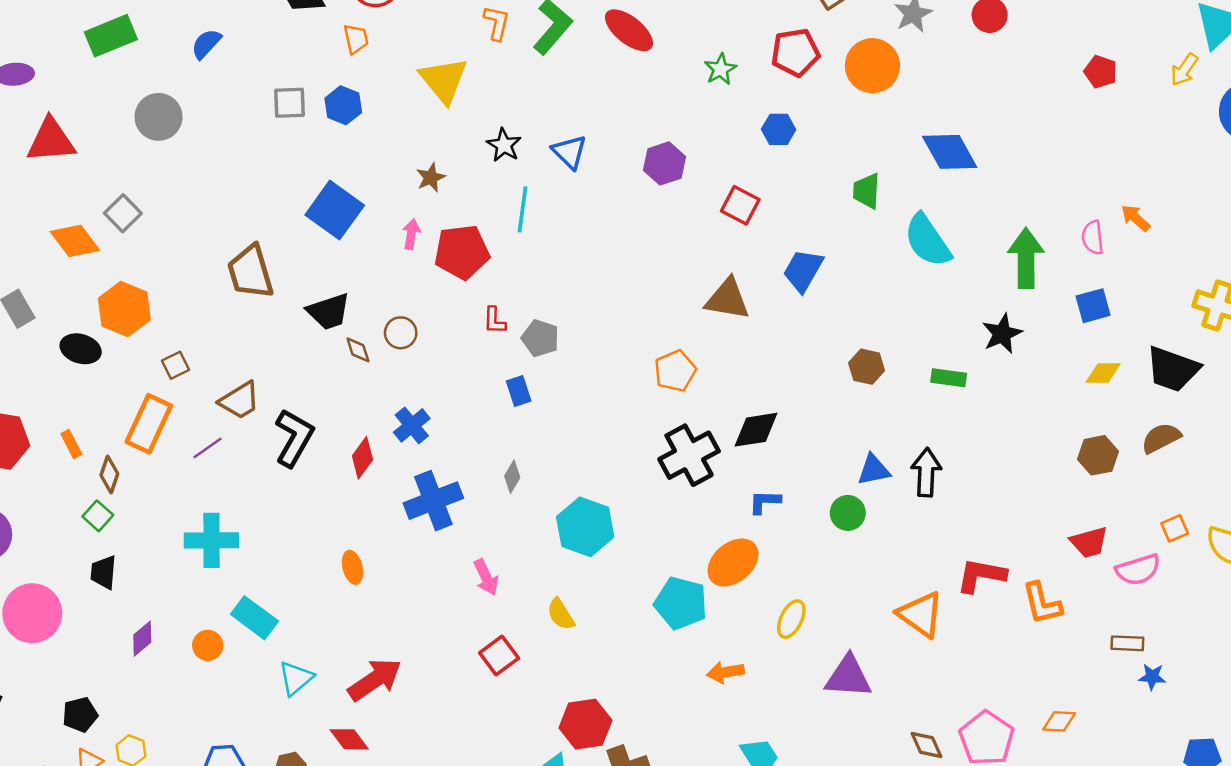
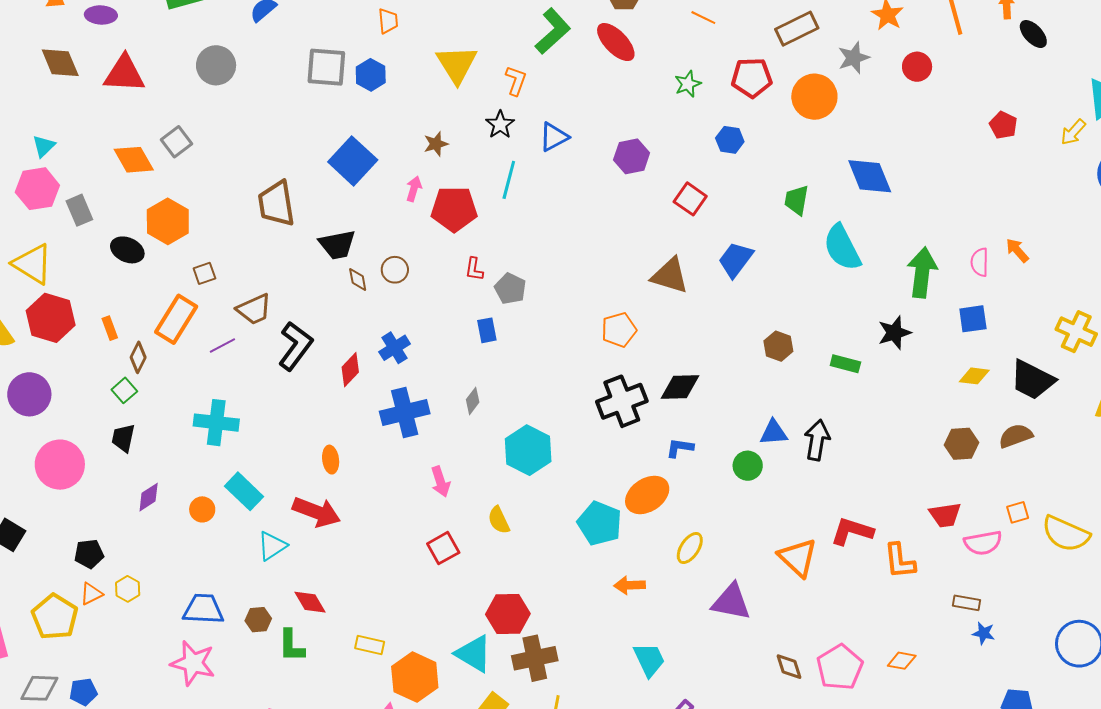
orange L-shape: (497, 23) -> (516, 81), moved
gray square: (290, 103) -> (326, 67), size x1.4
blue triangle: (569, 152) -> (554, 137), turned 40
red arrow: (375, 680) -> (316, 512), moved, turned 48

